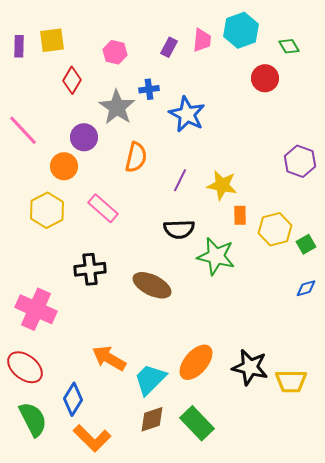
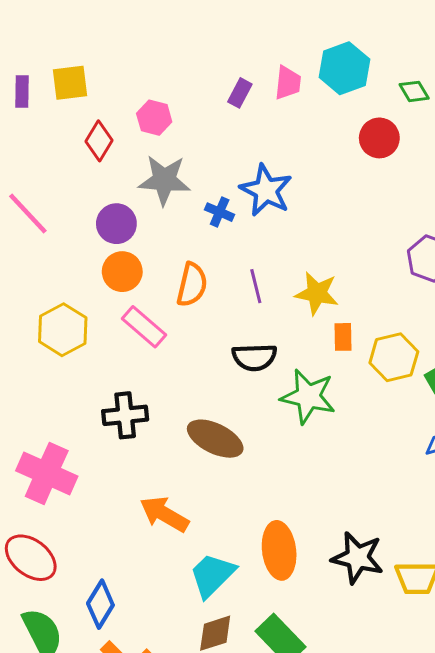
pink hexagon: (115, 52) -> (154, 118), moved
blue cross: (149, 89) -> (220, 212), moved, turned 30
gray star: (117, 107) -> (164, 180), turned -30
orange semicircle: (136, 157) -> (192, 285), moved
orange circle: (64, 166) -> (122, 272), moved
purple line: (180, 180) -> (256, 286), turned -40
orange arrow: (109, 358) -> (164, 514), moved
orange ellipse: (196, 362) -> (279, 550), turned -48

